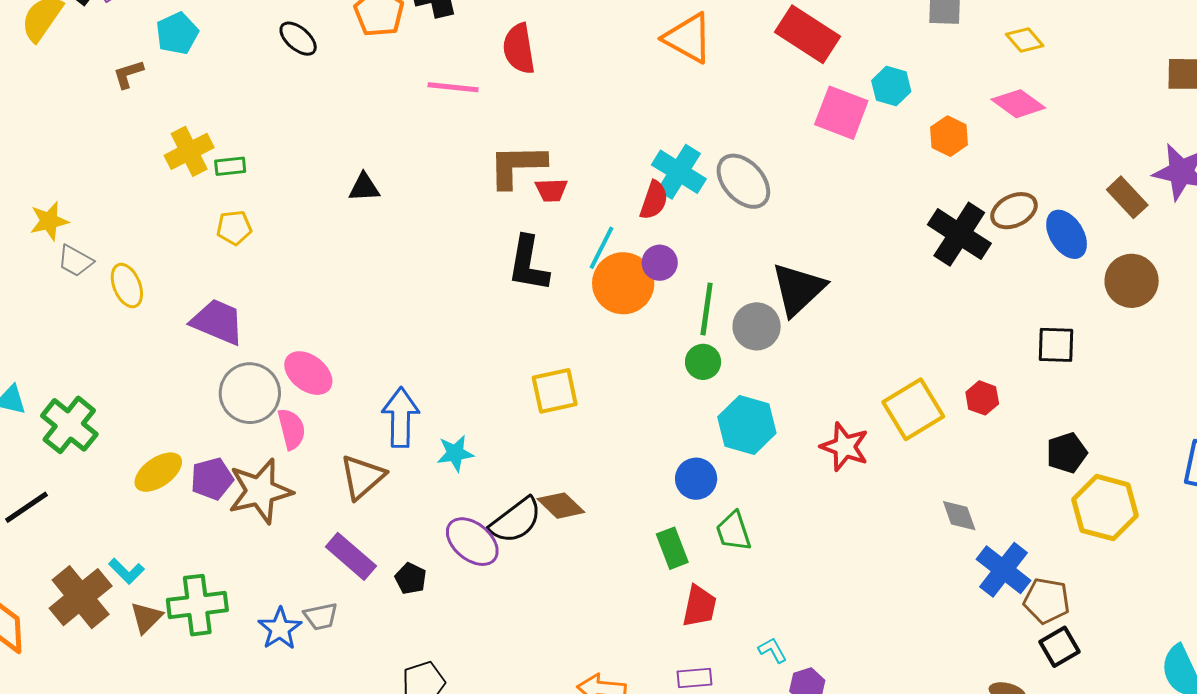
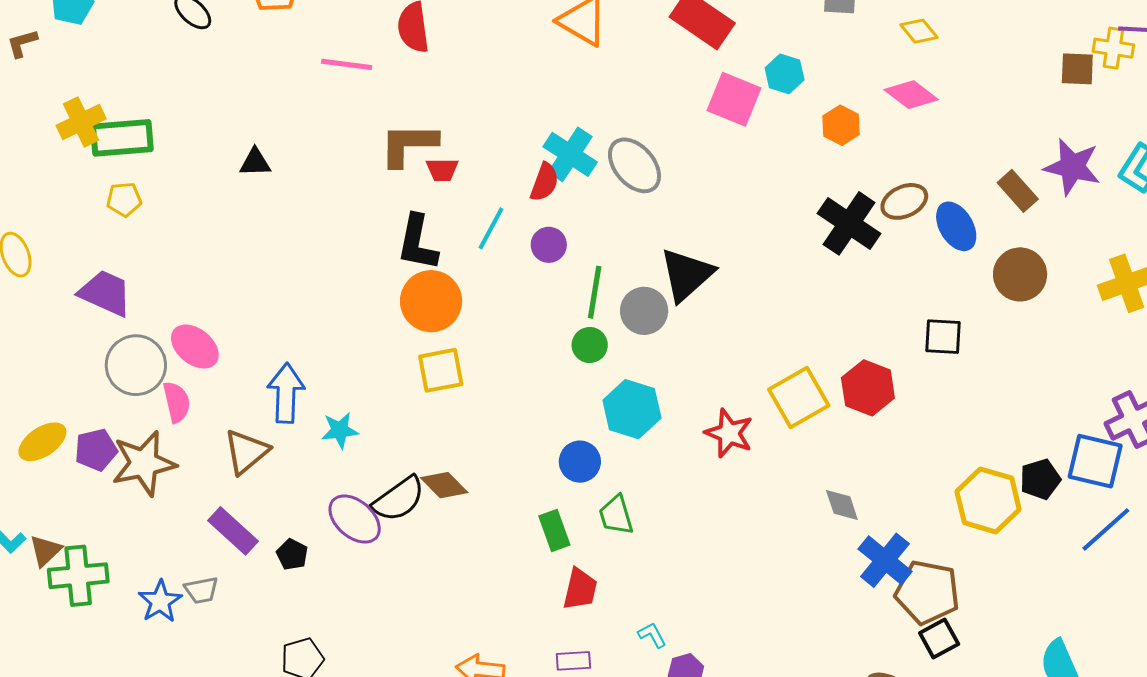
green rectangle: (230, 166) -> (122, 138), size x2.0
orange circle: (623, 283) -> (431, 301), moved
red hexagon: (982, 398) -> (868, 388), size x1.6
black pentagon: (1067, 453) -> (1040, 479), moved
brown pentagon: (1047, 601) -> (927, 592), size x1.4
brown triangle: (146, 618) -> (45, 551), moved

